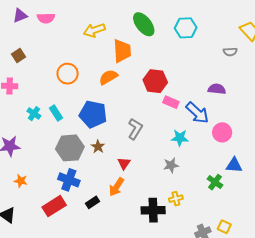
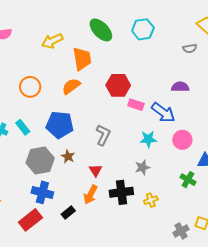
pink circle: (222, 132) -> (182, 140), moved
black cross: (153, 210) -> (121, 192), moved

